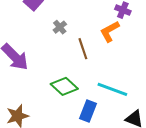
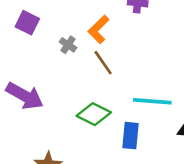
orange L-shape: (110, 31) -> (99, 29), moved

